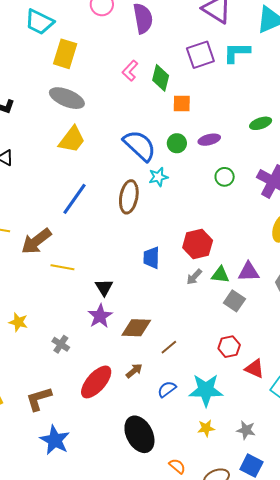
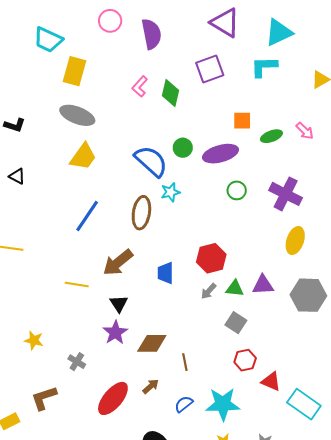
cyan L-shape: (237, 52) -> (264, 67), moved
orange square: (182, 104) -> (242, 121), moved
purple ellipse: (209, 140) -> (221, 154), size x1.6
green circle: (177, 143) -> (183, 148), moved
brown arrow: (36, 241) -> (118, 263), moved
gray square: (234, 301) -> (236, 323), moved
brown line: (169, 347) -> (185, 362), turned -60
brown L-shape: (39, 399) -> (44, 398), moved

